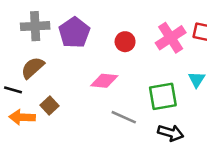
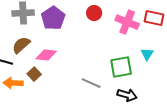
pink cross: (171, 38) -> (127, 22), turned -35
red circle: (125, 42) -> (94, 13), moved
pink diamond: (104, 81) -> (46, 55), moved

